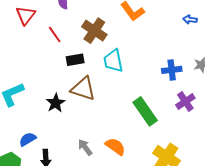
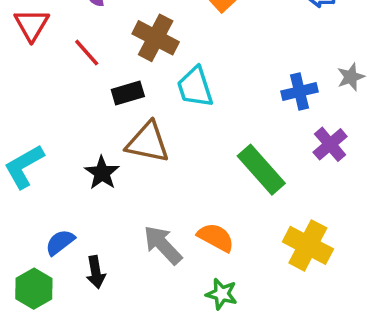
gray arrow: (85, 147) -> (163, 245), size x1.4

